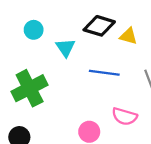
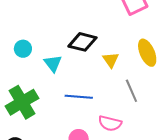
yellow triangle: (128, 36) -> (111, 60), moved, turned 42
blue line: (104, 73) -> (79, 97), moved

